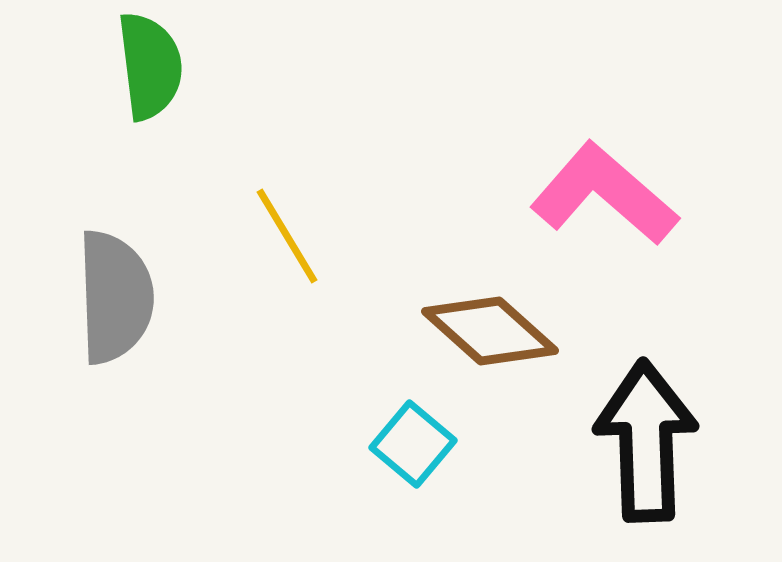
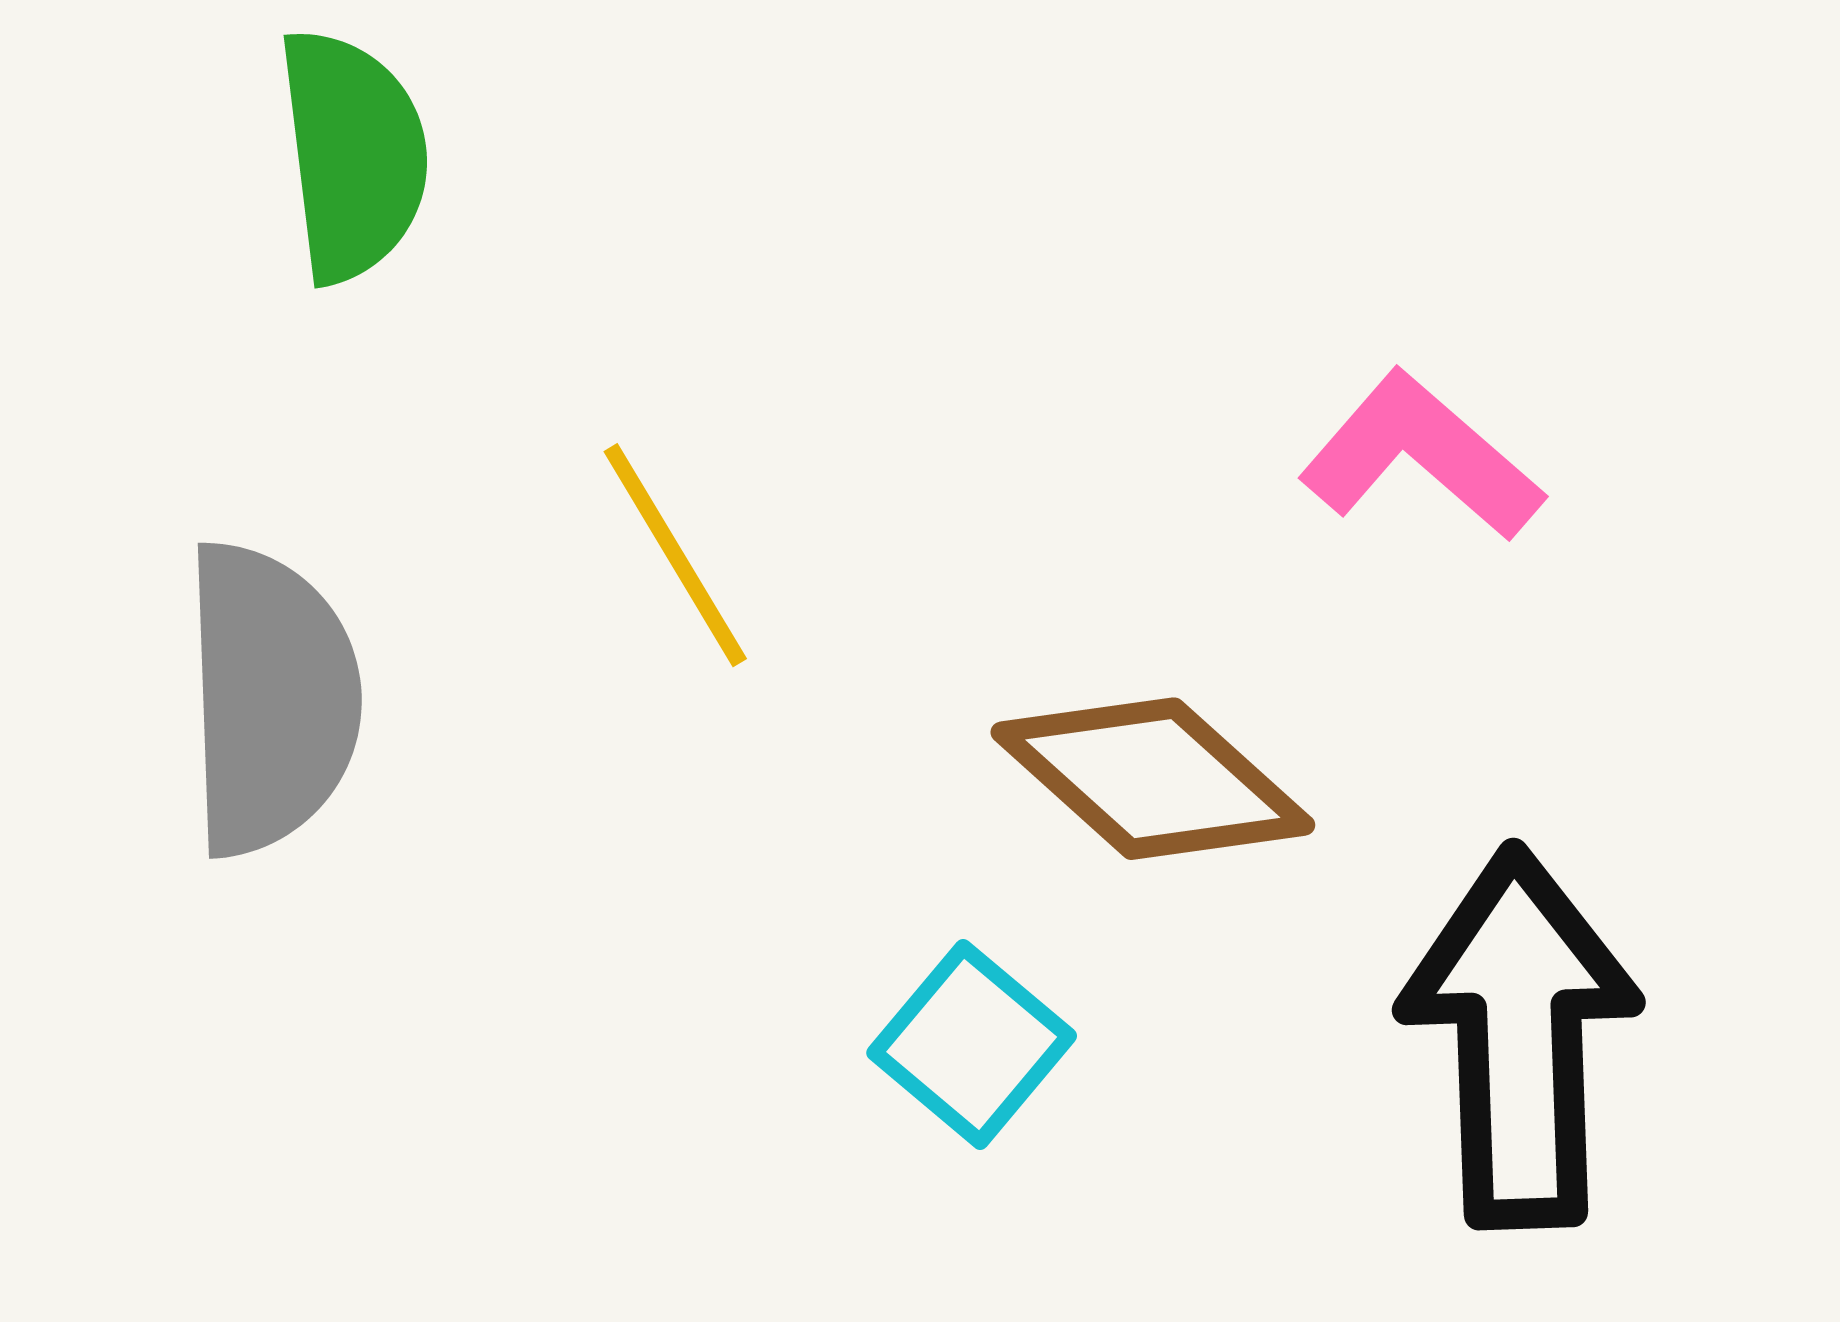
pink L-shape: (604, 194) -> (1421, 456), size x0.7

